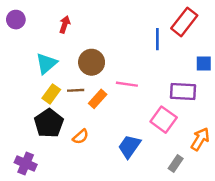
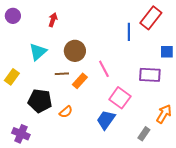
pink line: (127, 84) -> (104, 69), turned 54
yellow rectangle: (51, 94) -> (12, 77), moved
pink square: (164, 120) -> (120, 98), moved
black pentagon: (49, 123) -> (40, 101), turned -30

